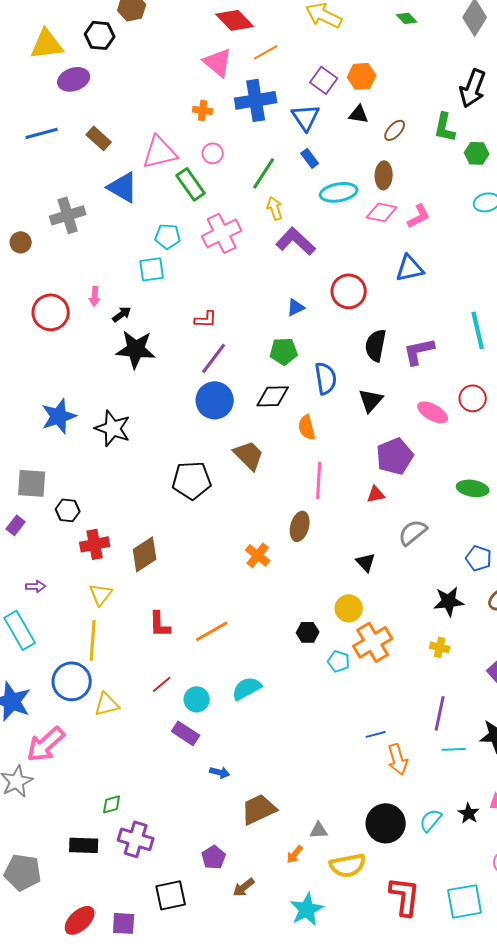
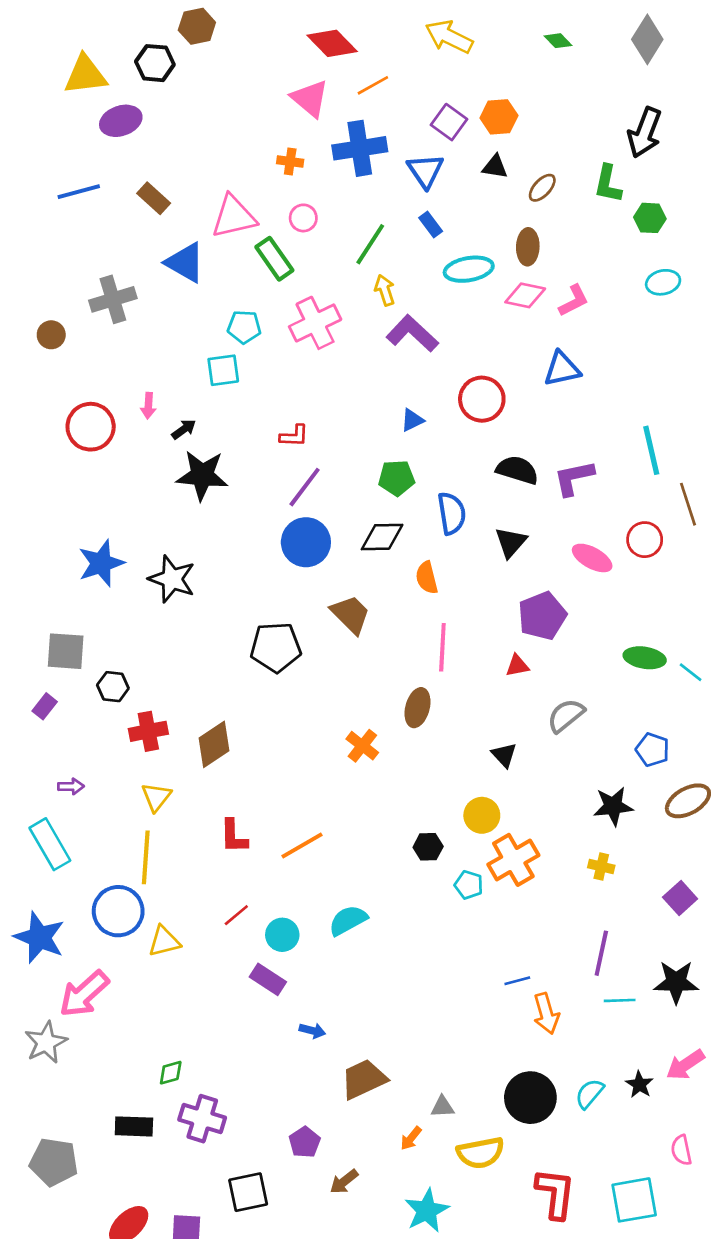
black semicircle: (376, 345) -> (517, 470), turned 96

